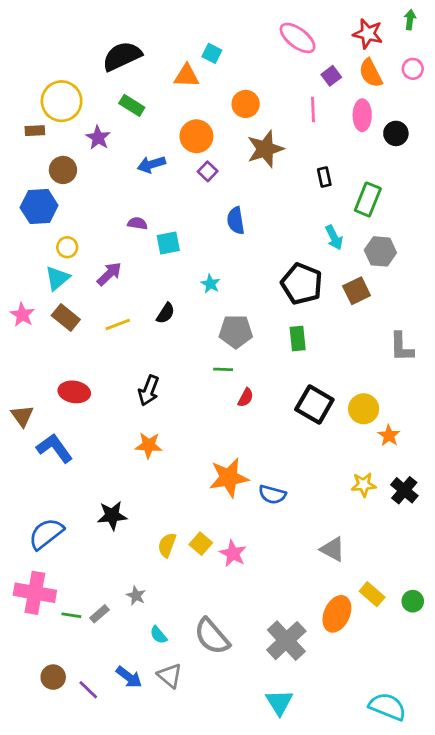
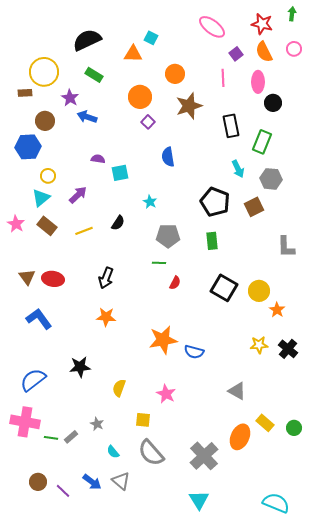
black circle: (396, 133) -> (273, 103), moved
blue arrow: (151, 164) -> (87, 117), moved, turned 36
black rectangle: (324, 177) -> (231, 126), size x1.6
brown triangle: (22, 416) -> (27, 277), moved
yellow square: (201, 544) -> (143, 420), moved, turned -35

